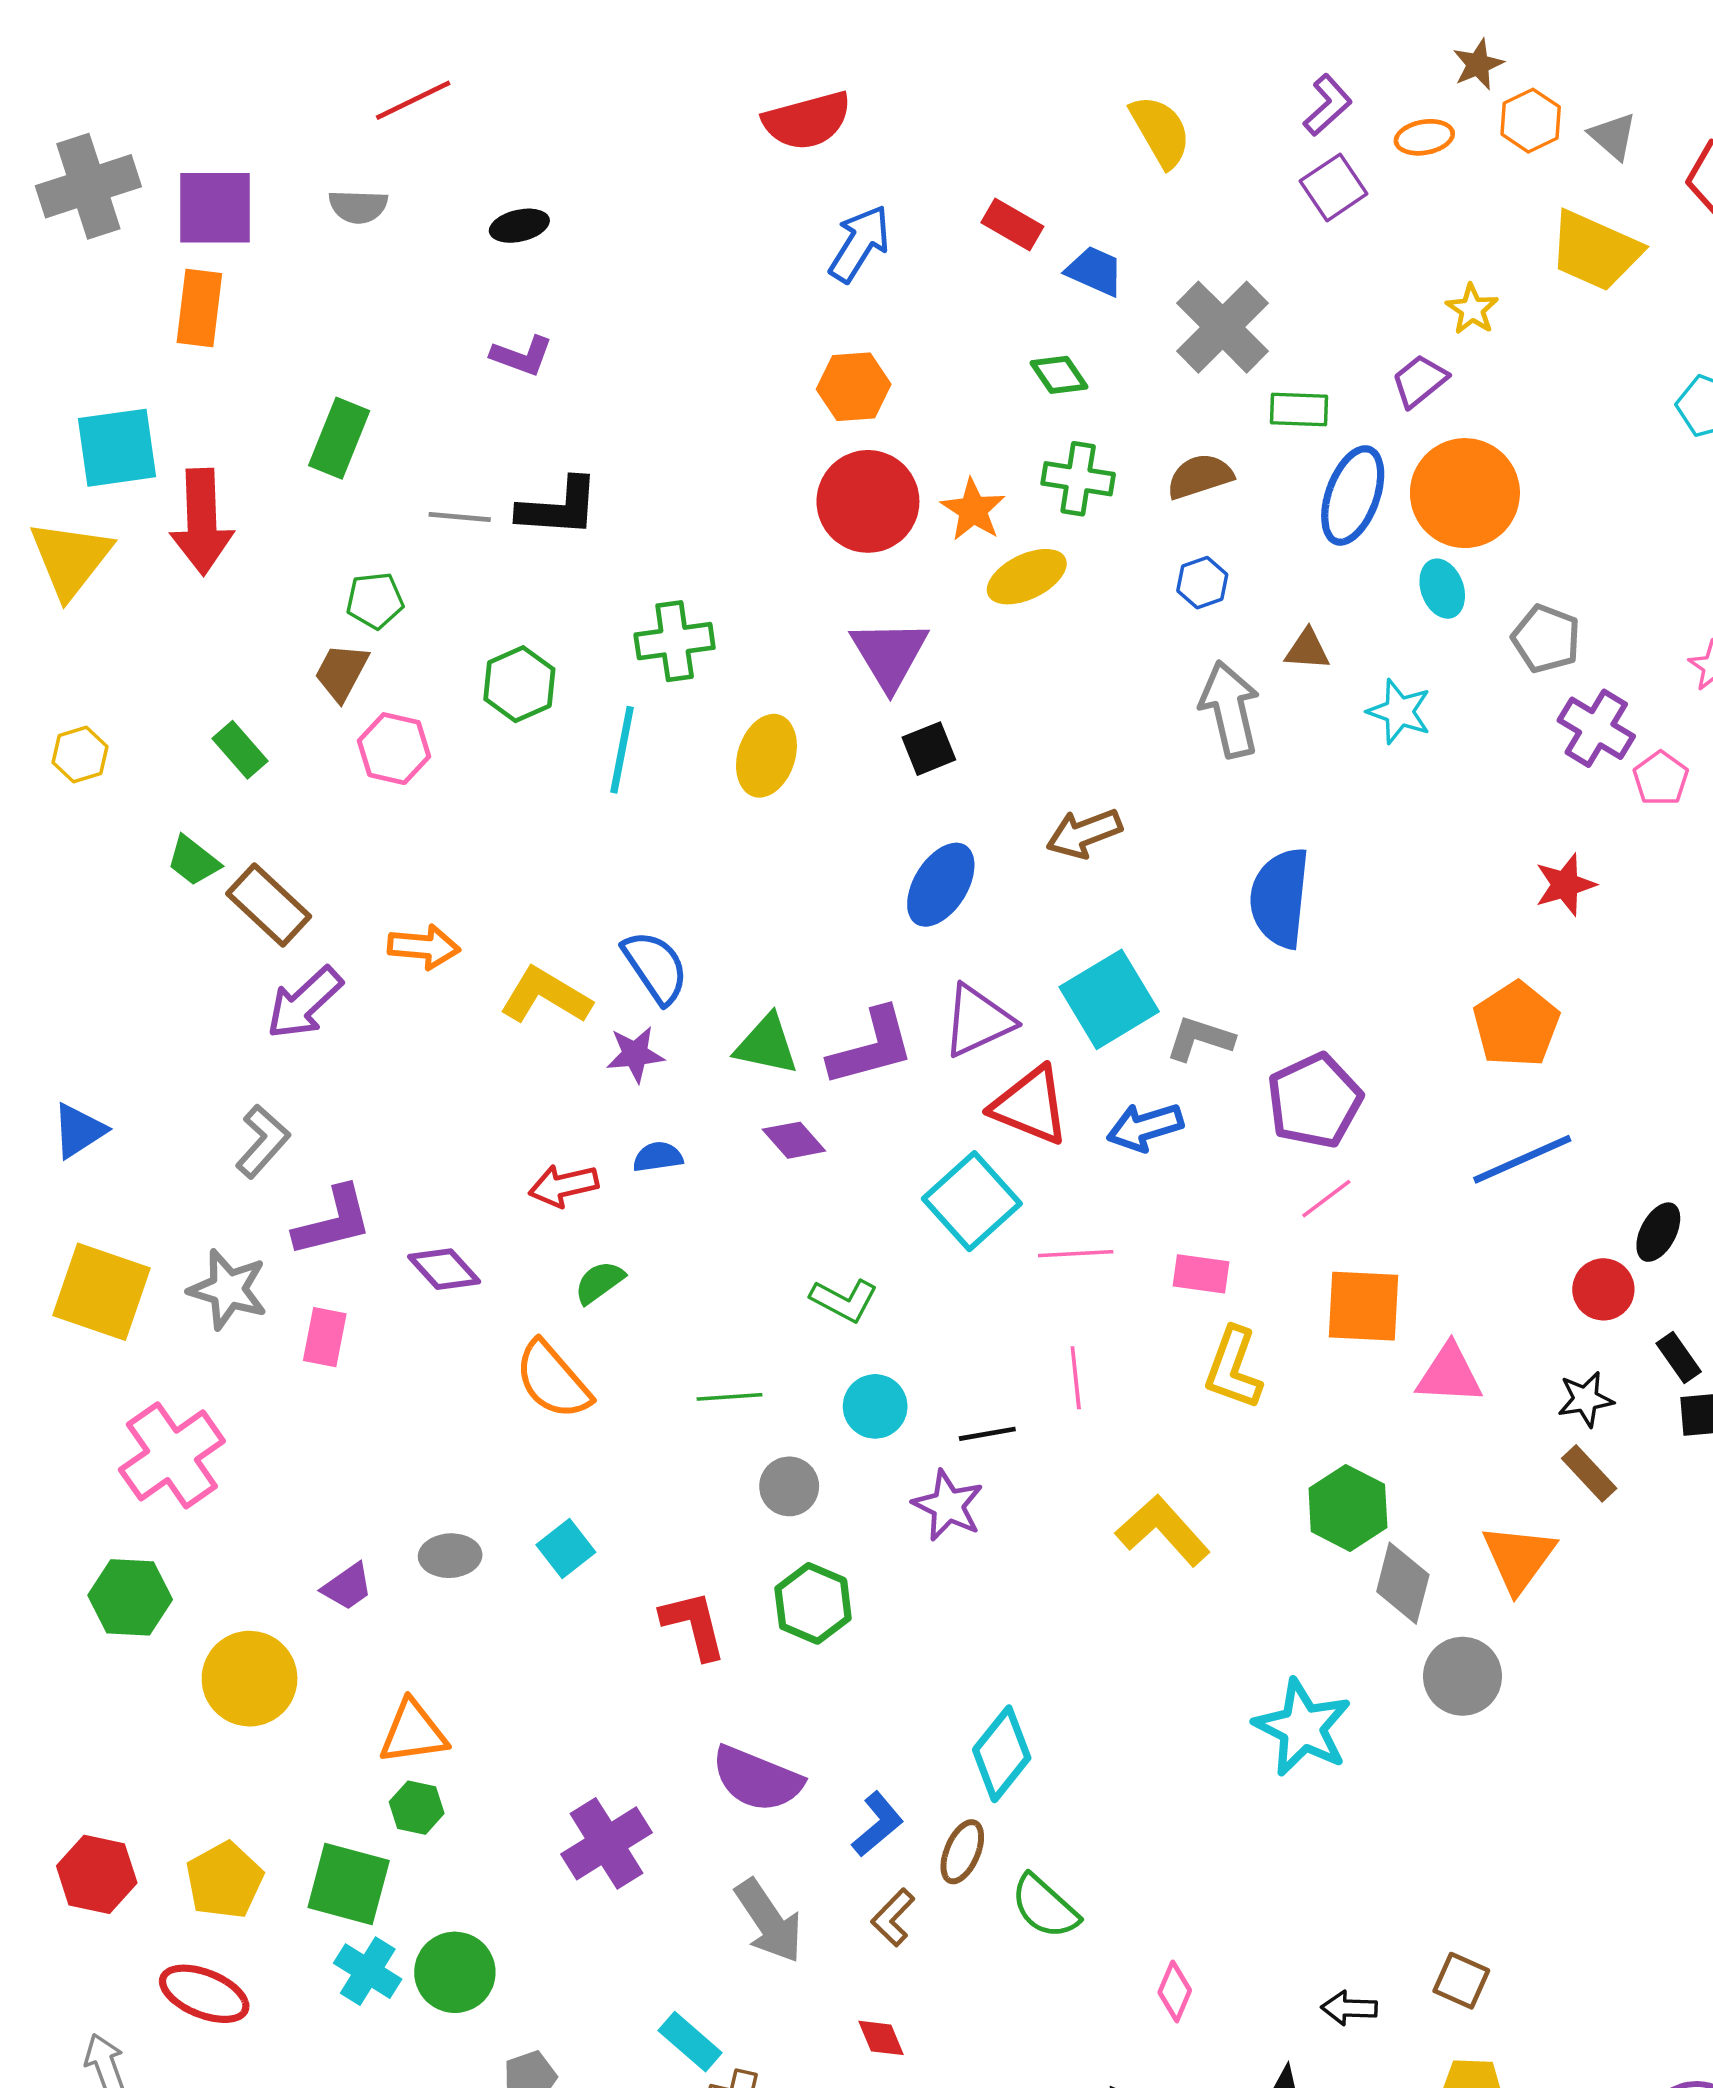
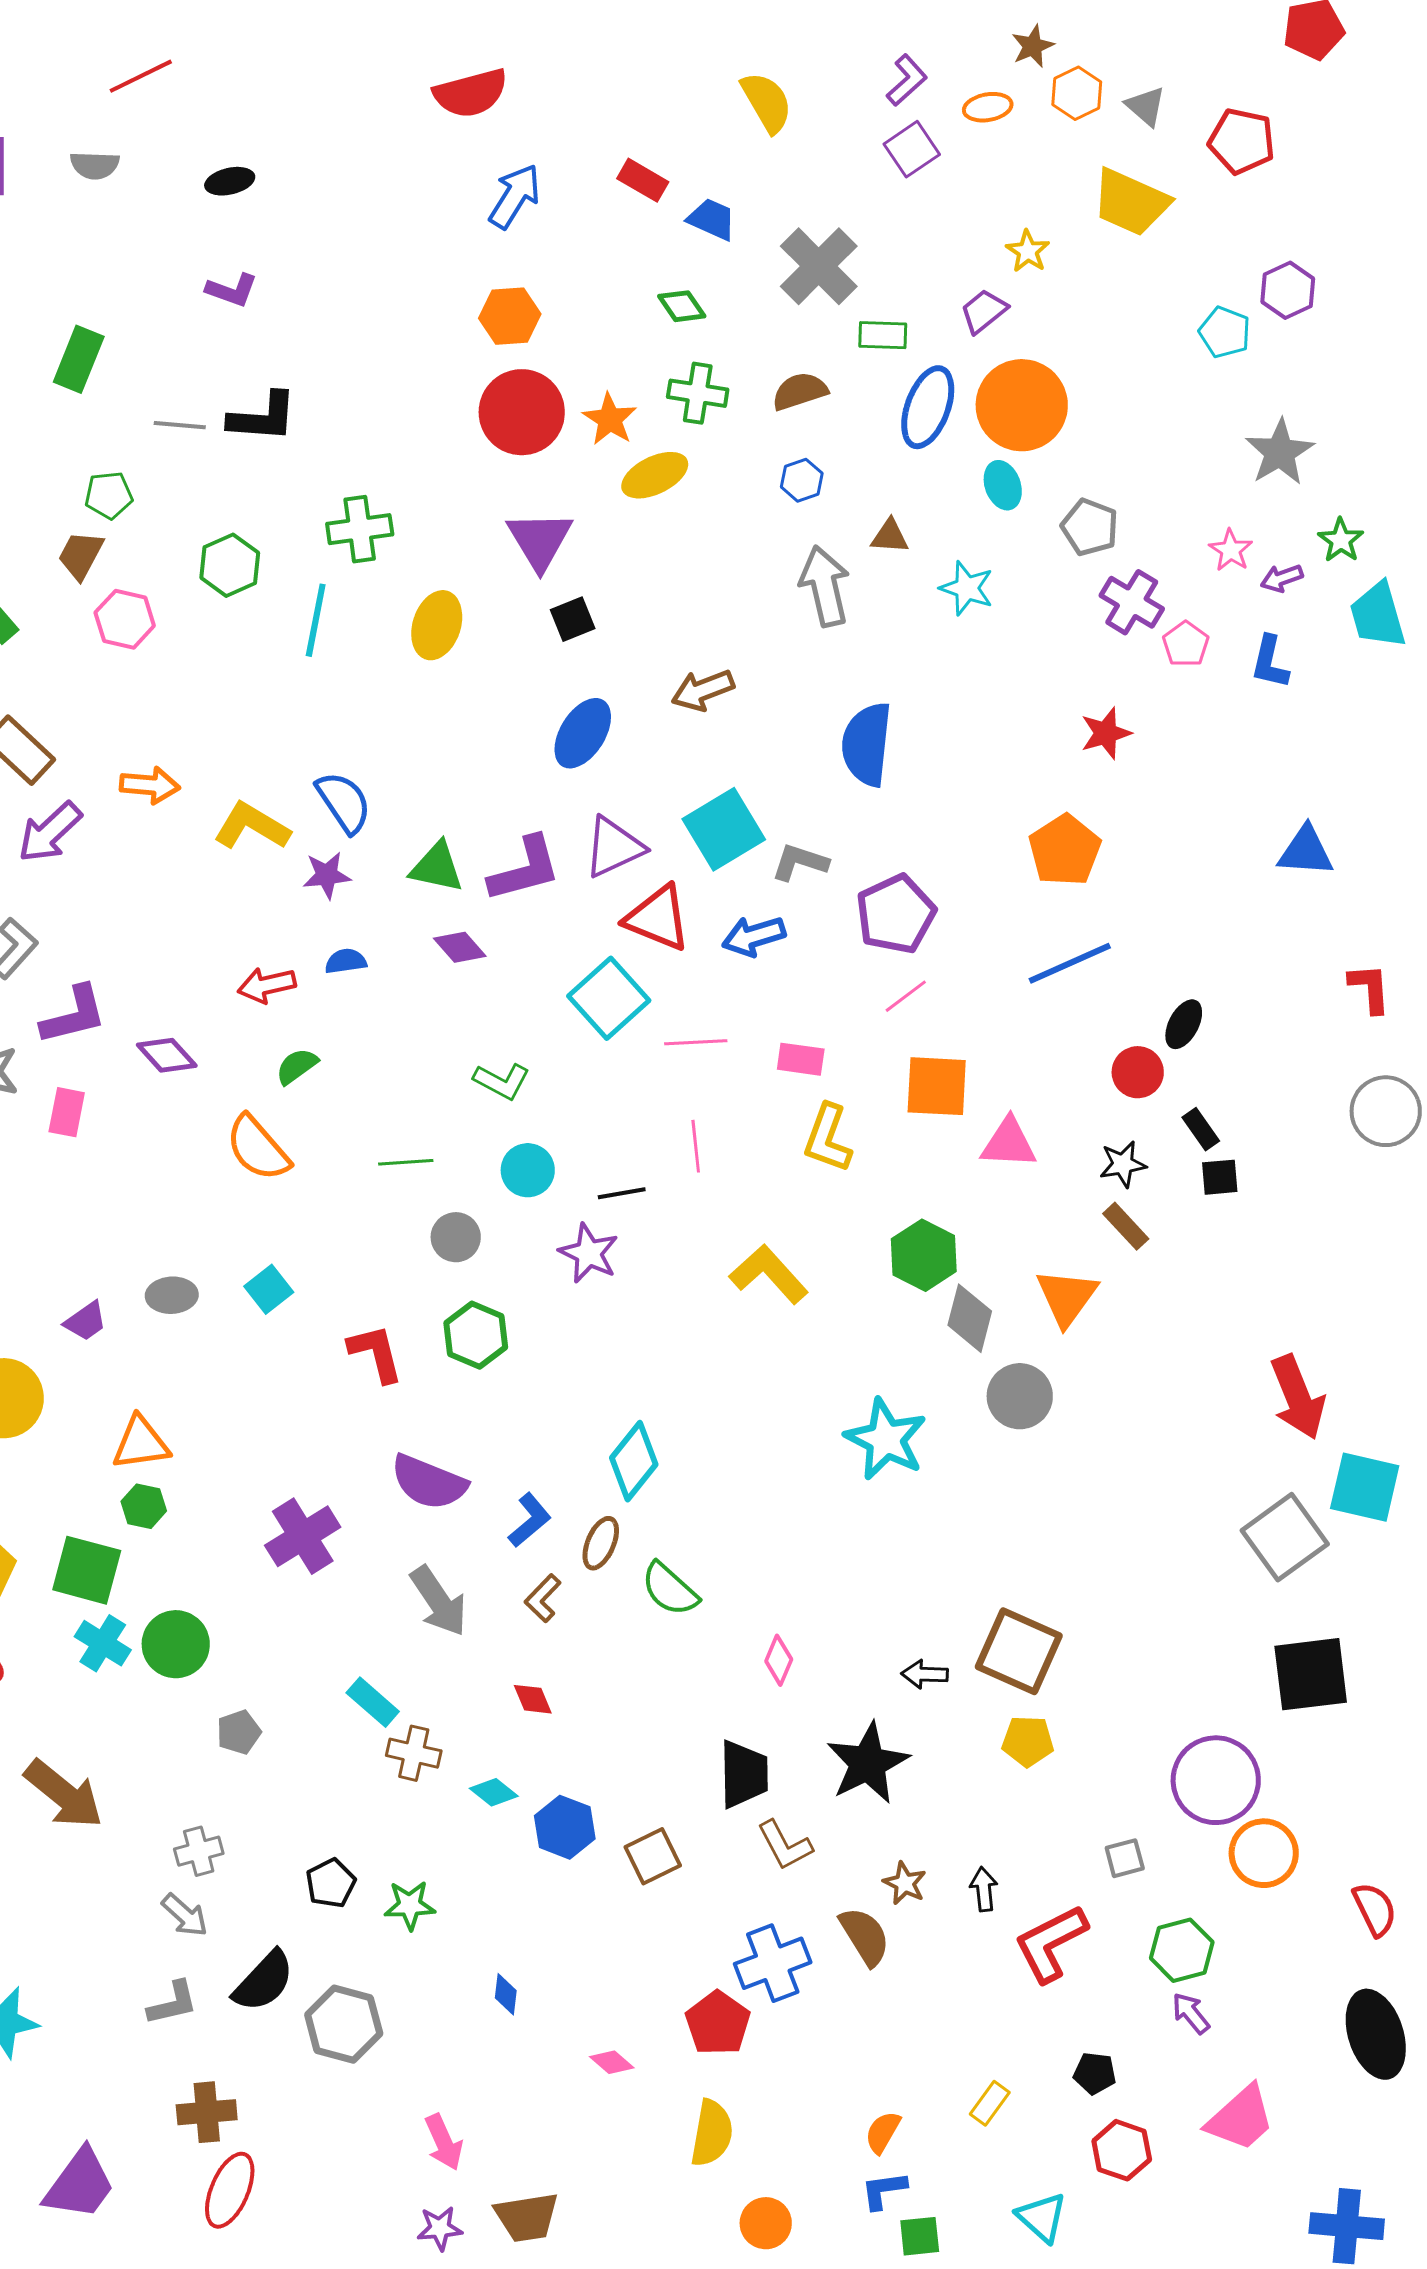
brown square: (1461, 1981) -> (1019, 1651), size x1.8

